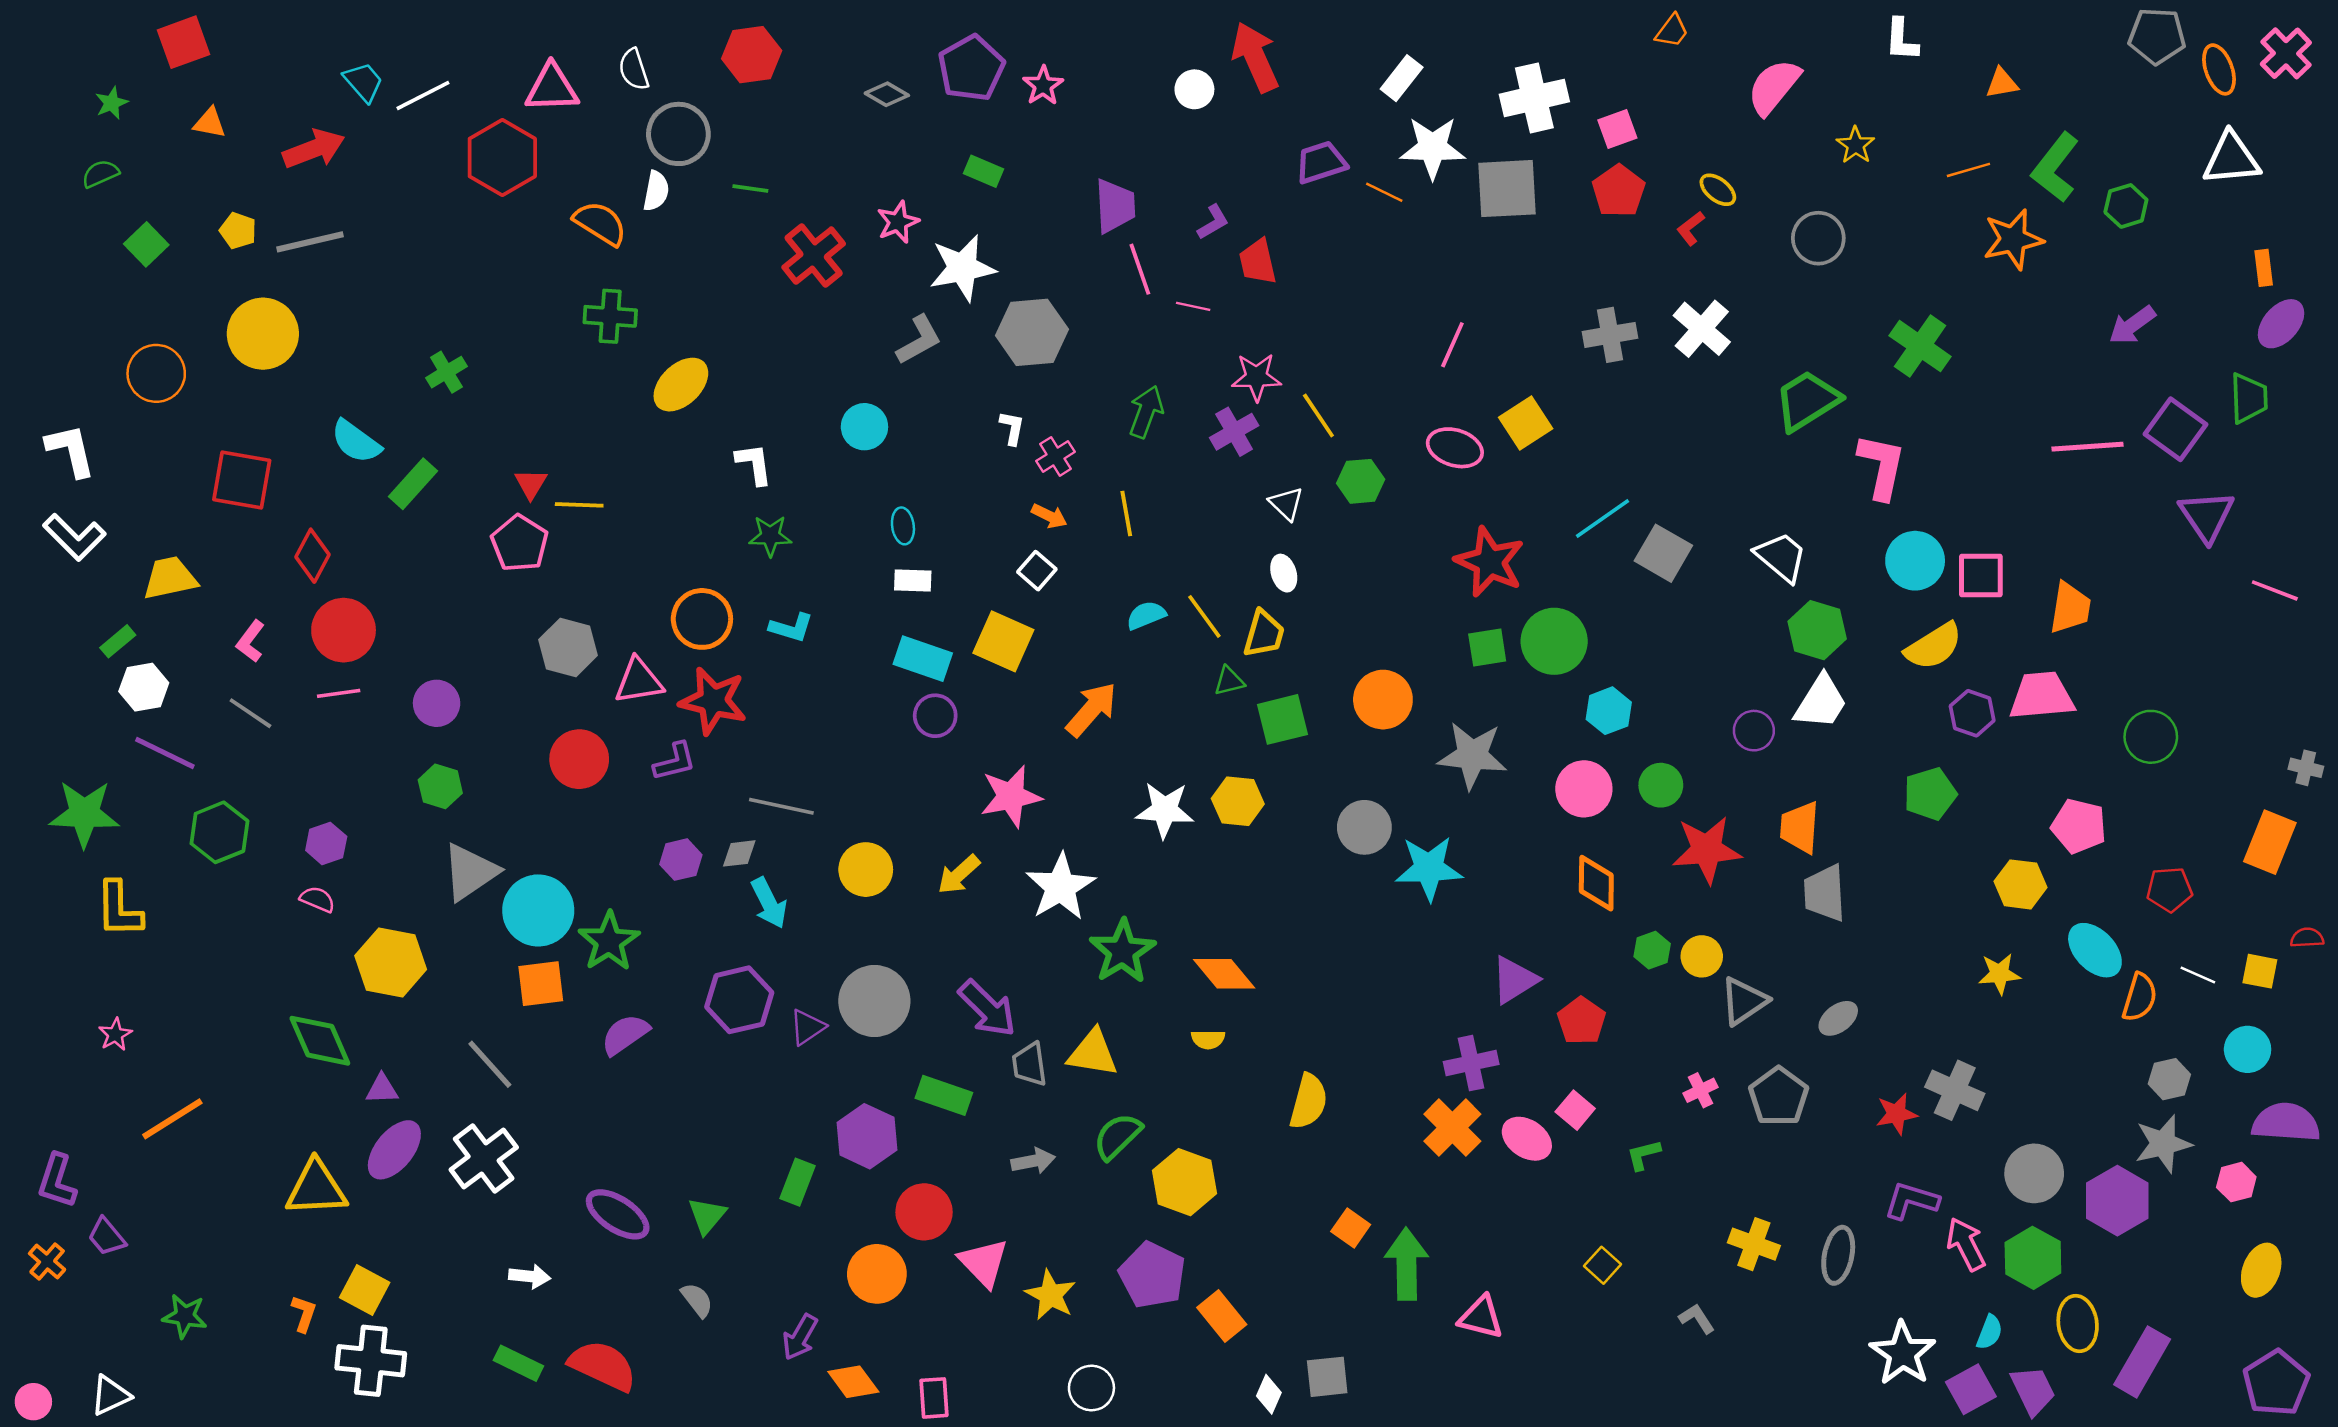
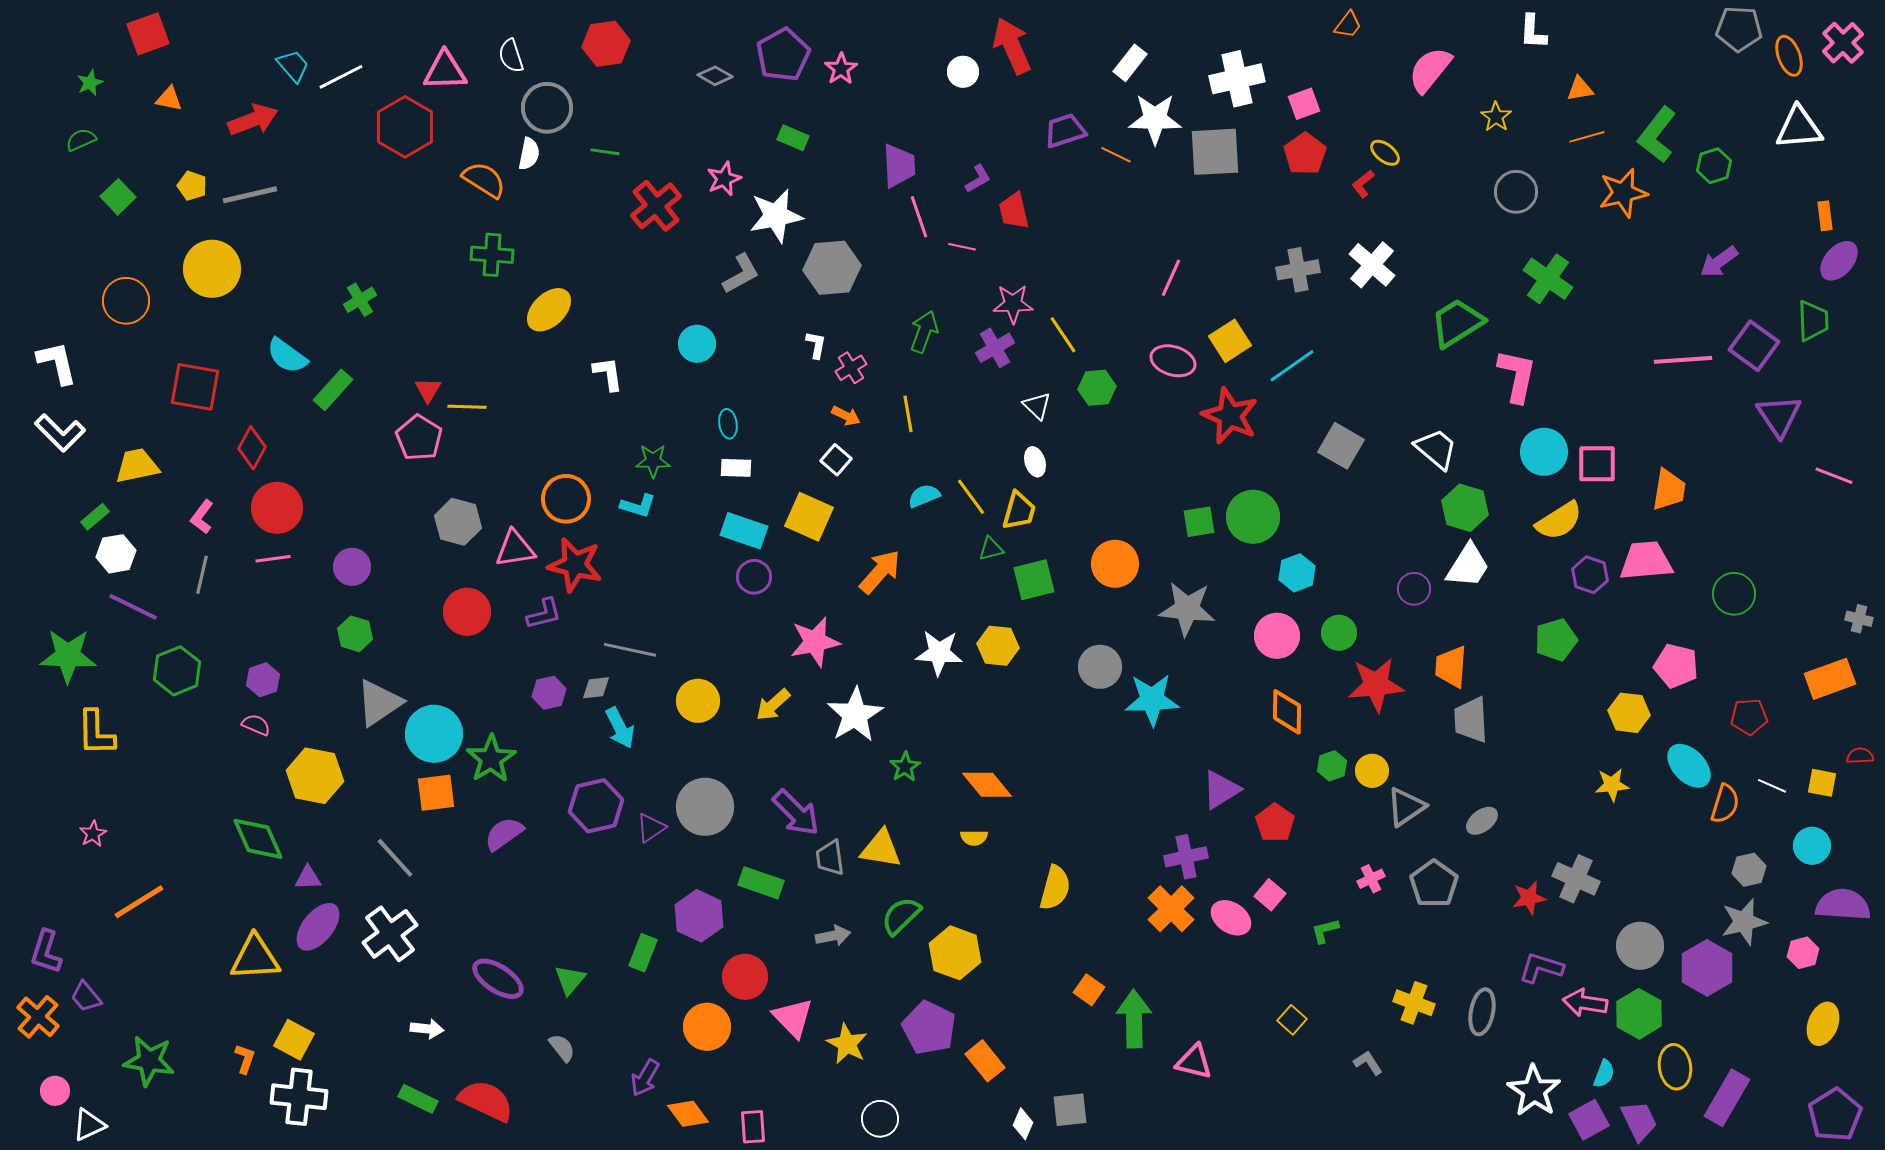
orange triangle: (2002, 83) -> (1580, 89), moved
gray circle: (1818, 238) -> (1516, 192), moved
cyan line: (1603, 518) -> (1292, 366), moved
green star: (770, 536) -> (653, 461), moved
red star: (1490, 562) -> (1230, 416), moved
gray line: (250, 713) -> (202, 575), turned 69
orange rectangle: (2270, 842) -> (1830, 679), turned 48
green star: (1122, 951) -> (905, 767), size x0.6
pink arrow: (1966, 1244) -> (1585, 1003), turned -54
orange cross: (47, 1261) -> (38, 1017), size x1.4
green star: (185, 1316) -> (149, 1061), size x1.4
pink circle: (33, 1402) -> (55, 1091), moved

